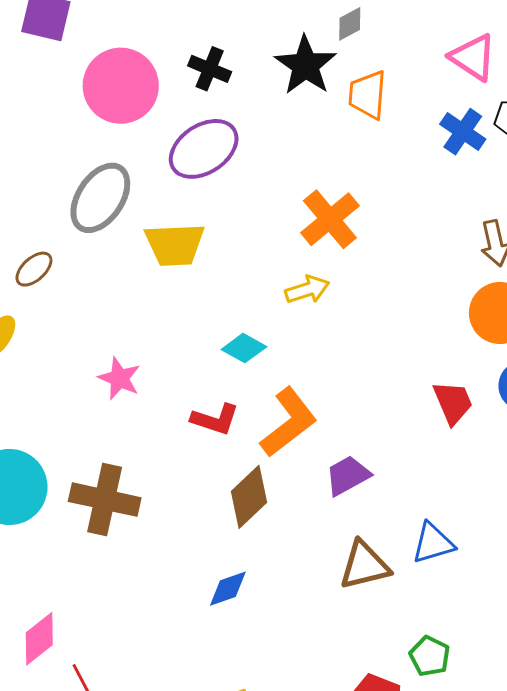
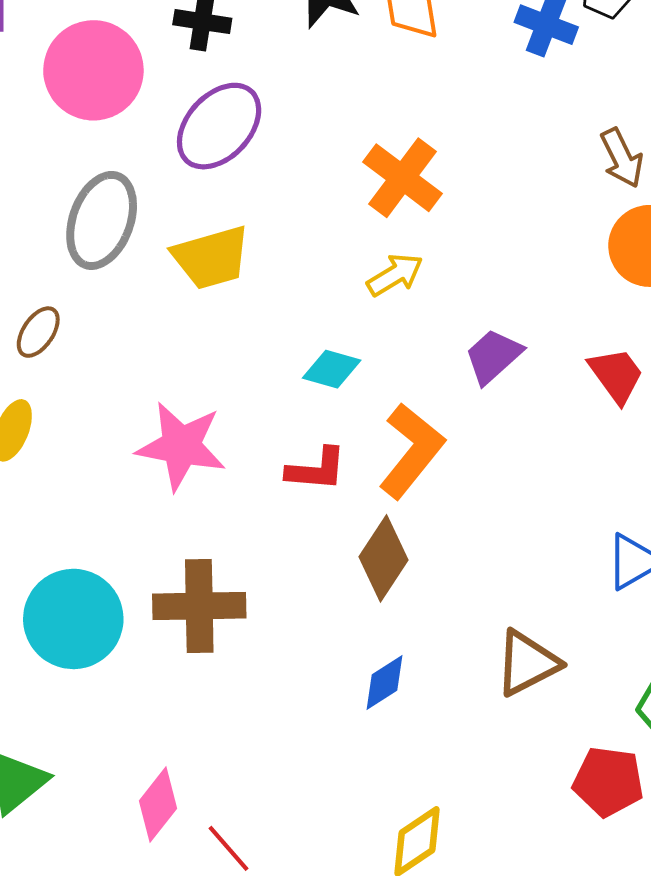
pink star: (119, 378) -> (181, 446), size x1.6
purple trapezoid: (348, 476) -> (493, 356), moved
brown triangle: (364, 565) -> (527, 663), moved

